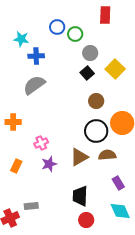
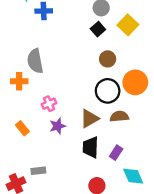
gray semicircle: (34, 85) -> (35, 61), moved, turned -65
orange rectangle: (16, 166) -> (22, 128), turned -64
purple rectangle: (118, 183) -> (116, 153), moved, turned 64
black trapezoid: (80, 196) -> (91, 147), moved

